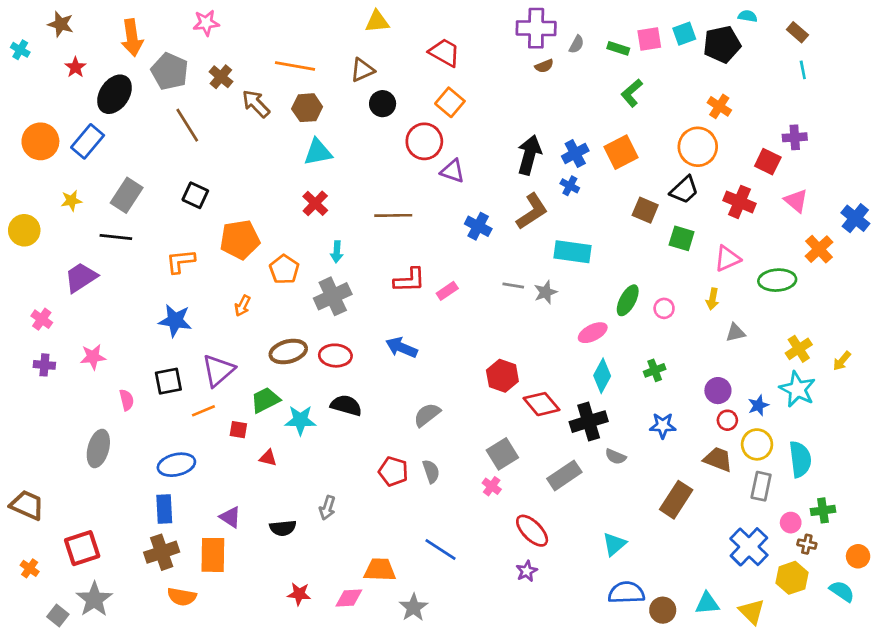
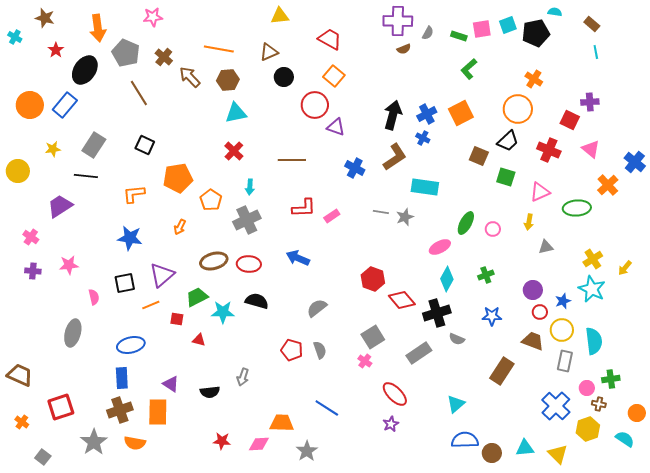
gray star: (94, 599) -> (94, 442), moved

